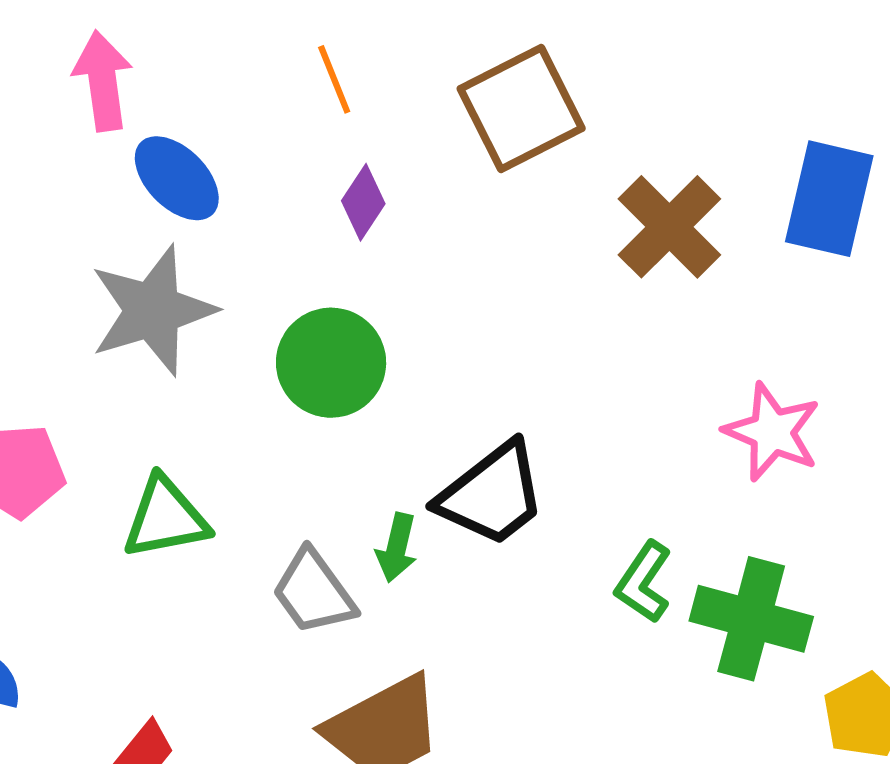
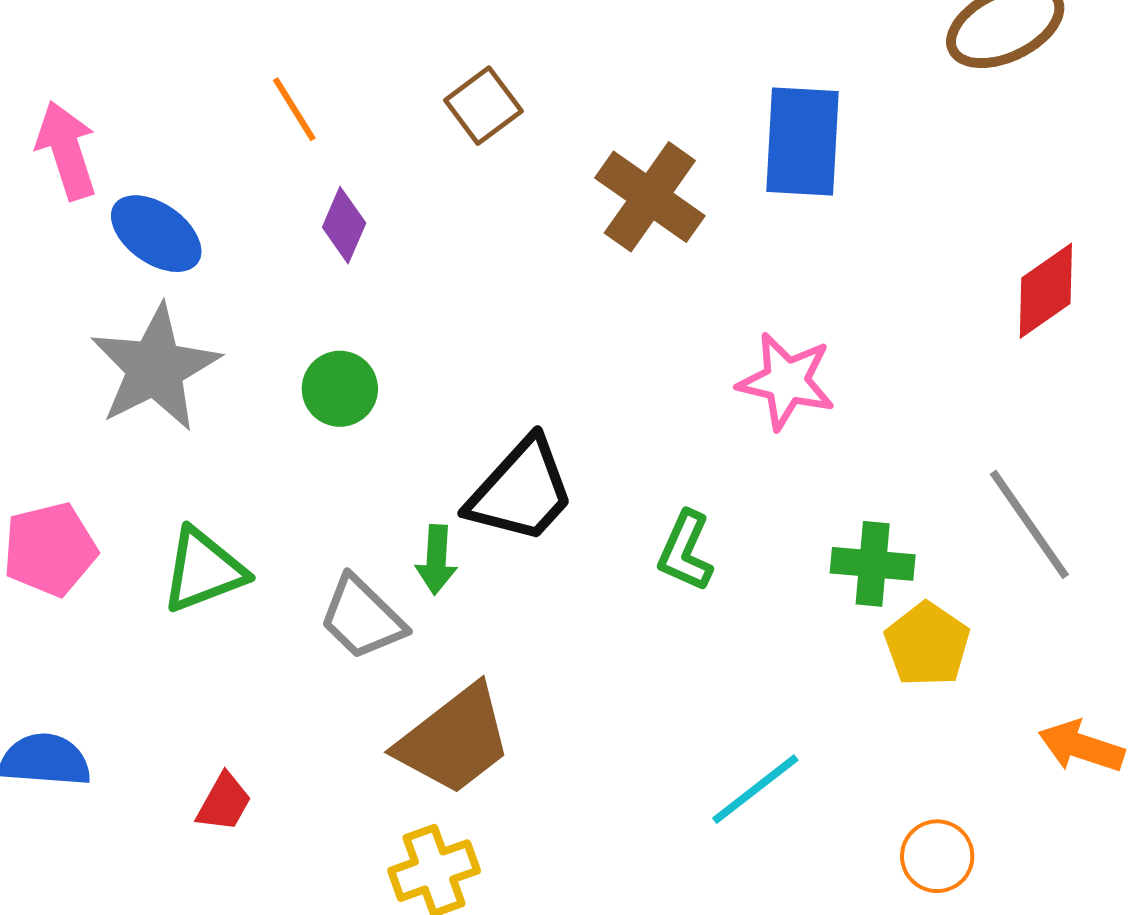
brown square: (521, 108) -> (483, 106), size x0.6
green circle: (331, 363) -> (340, 389), size x0.7
green cross: (751, 619) -> (873, 564), moved, size x0.7

